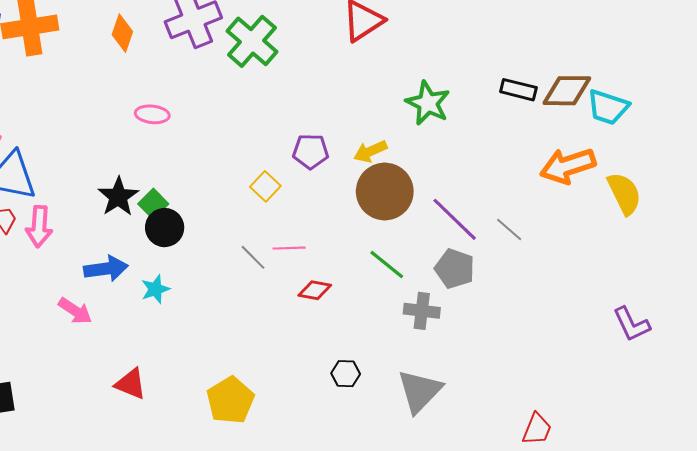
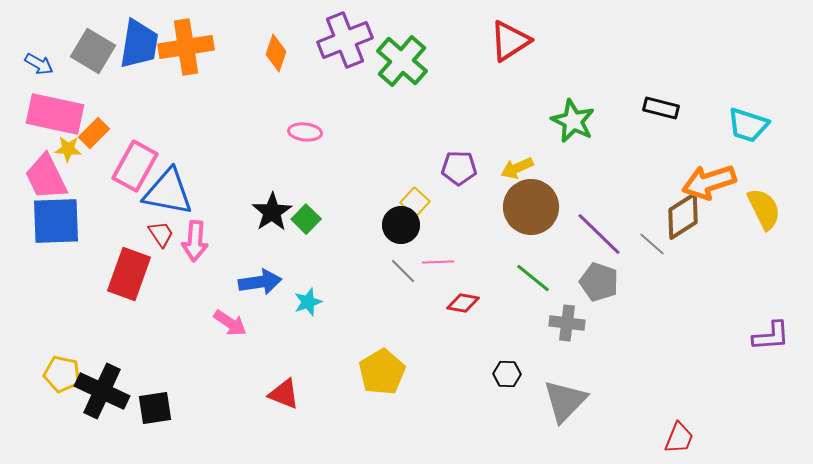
brown diamond: (567, 91) -> (683, 216), moved, turned -33
black circle: (165, 228) -> (401, 225), moved
purple L-shape: (632, 324) -> (771, 336), turned -69
black hexagon: (346, 374) -> (507, 374), moved
yellow pentagon: (230, 400) -> (382, 372), moved

